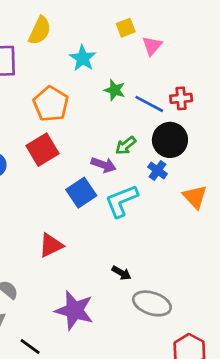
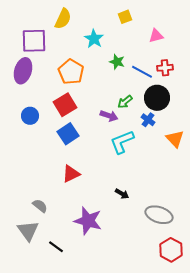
pink triangle: (152, 46) -> (156, 36), moved, turned 35
blue square: (81, 193) -> (68, 134), moved
gray ellipse: (152, 303) -> (159, 215), moved

